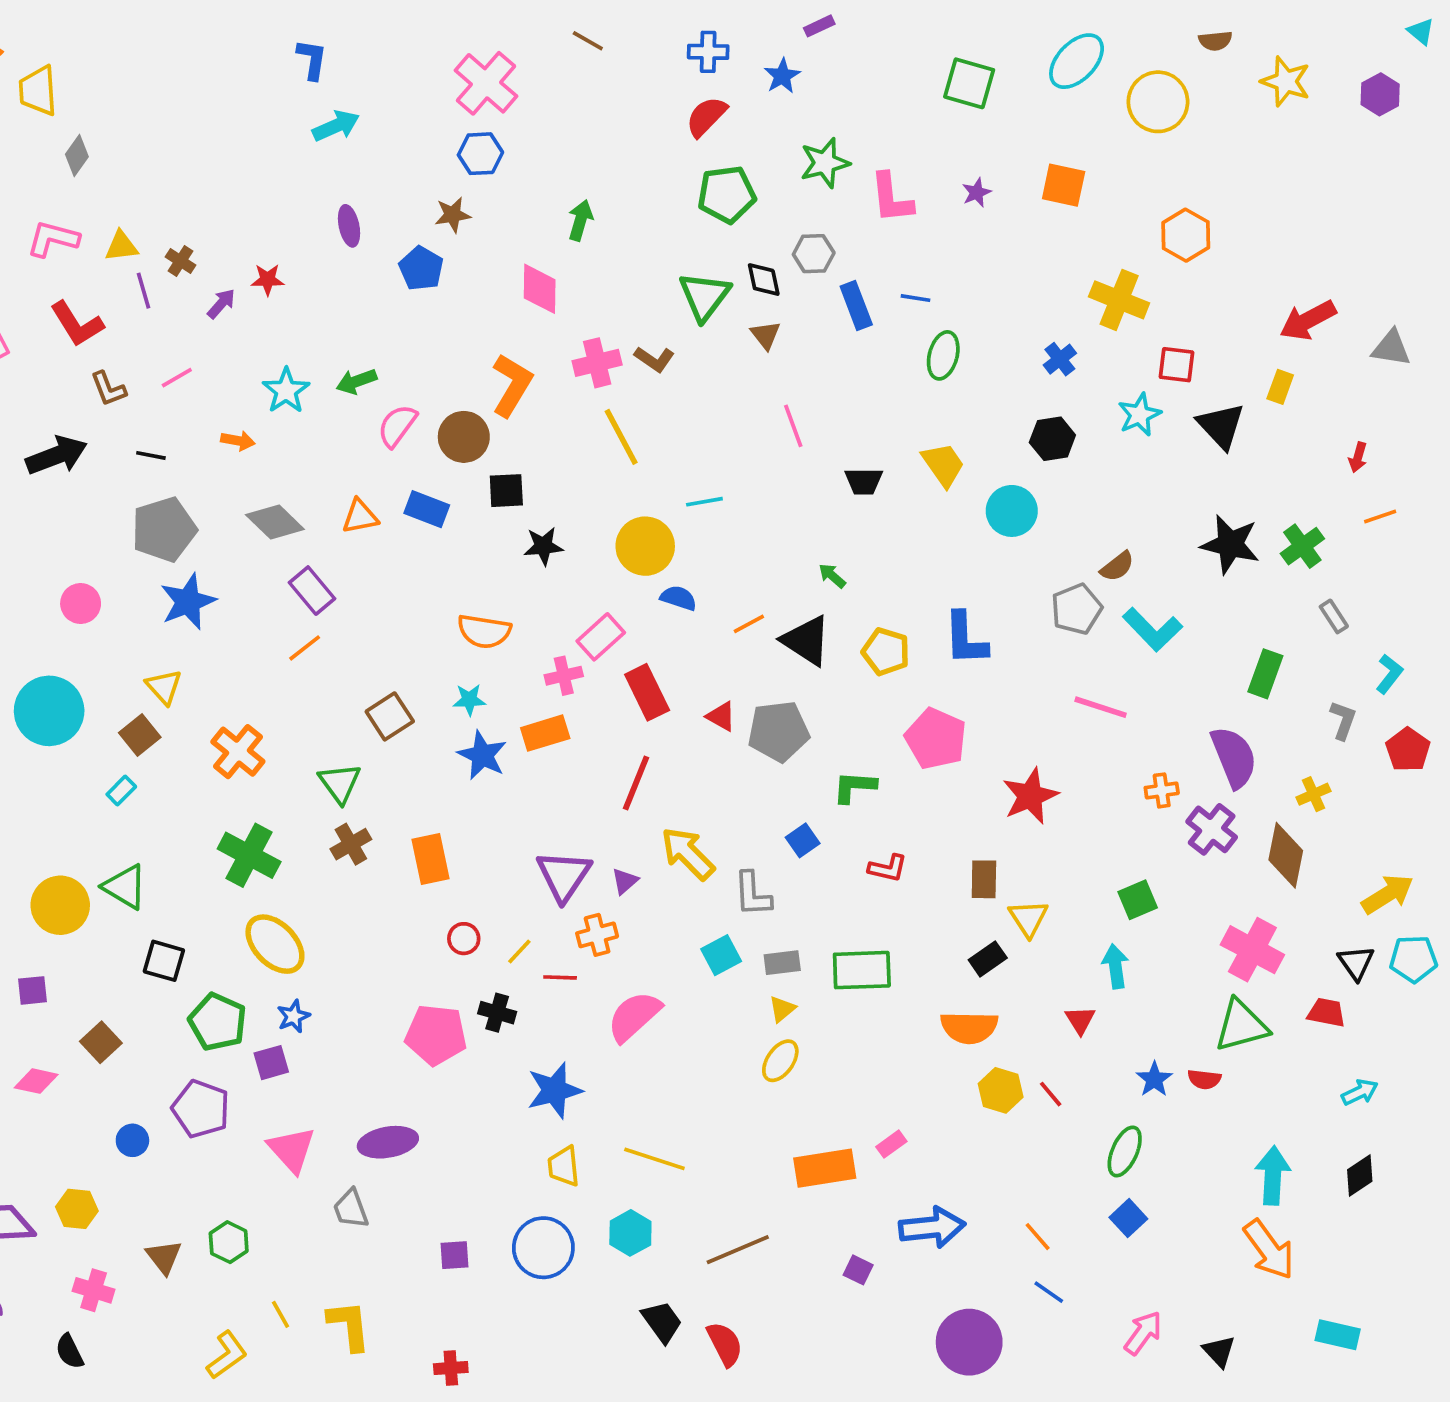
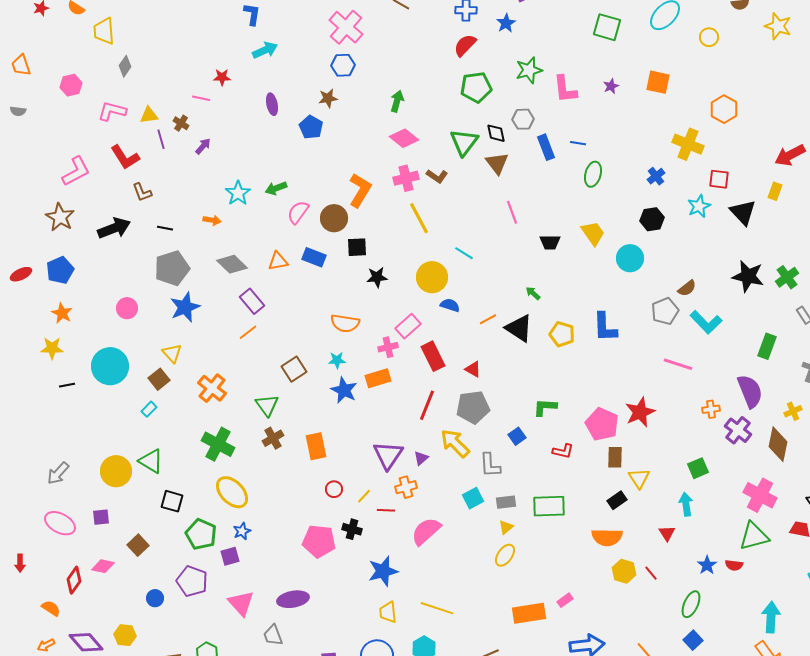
yellow circle: (1158, 102) -> (709, 37), size x0.6
red star: (268, 280) -> (222, 77), moved
pink diamond: (540, 289) -> (404, 138), moved, turned -52
brown triangle: (766, 335) -> (497, 163), size x1.4
pink line: (177, 378) -> (201, 98), moved, turned 42
cyan line: (704, 502) -> (464, 253), turned 42
gray pentagon: (778, 731) -> (473, 407), moved
pink pentagon: (936, 739) -> (602, 424), moved

